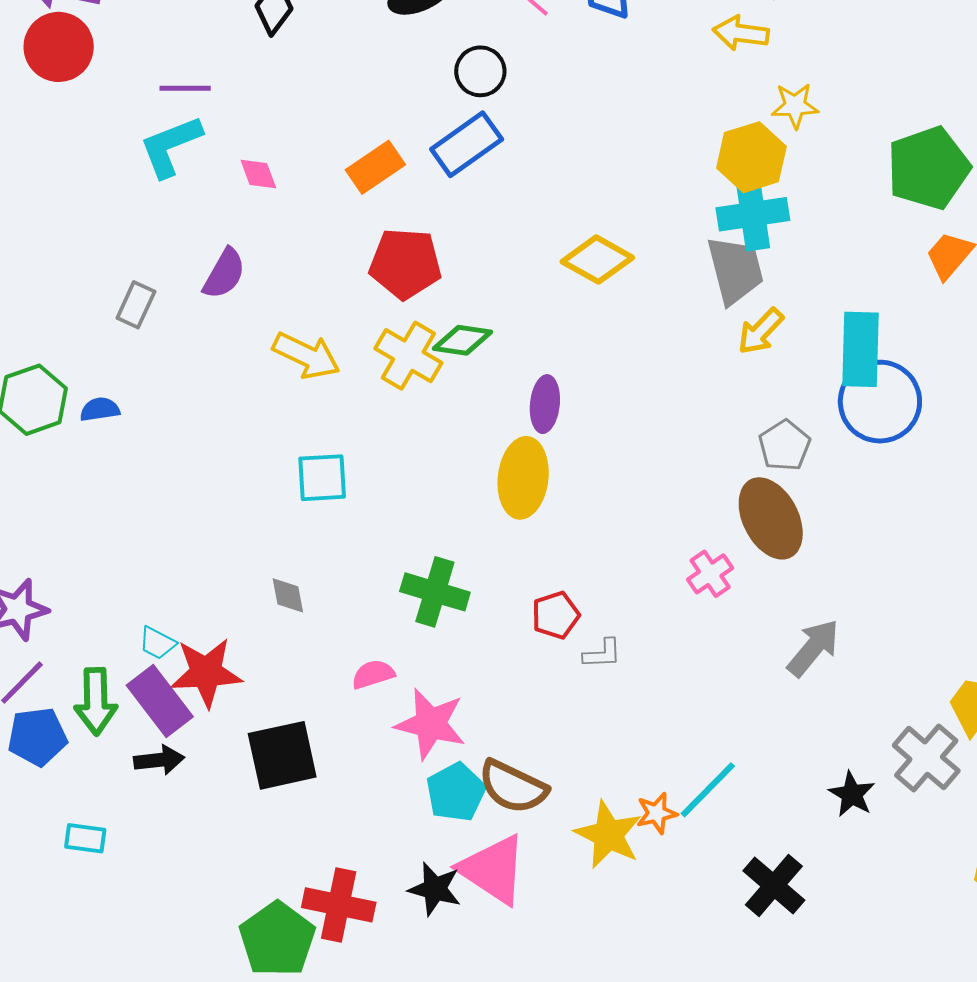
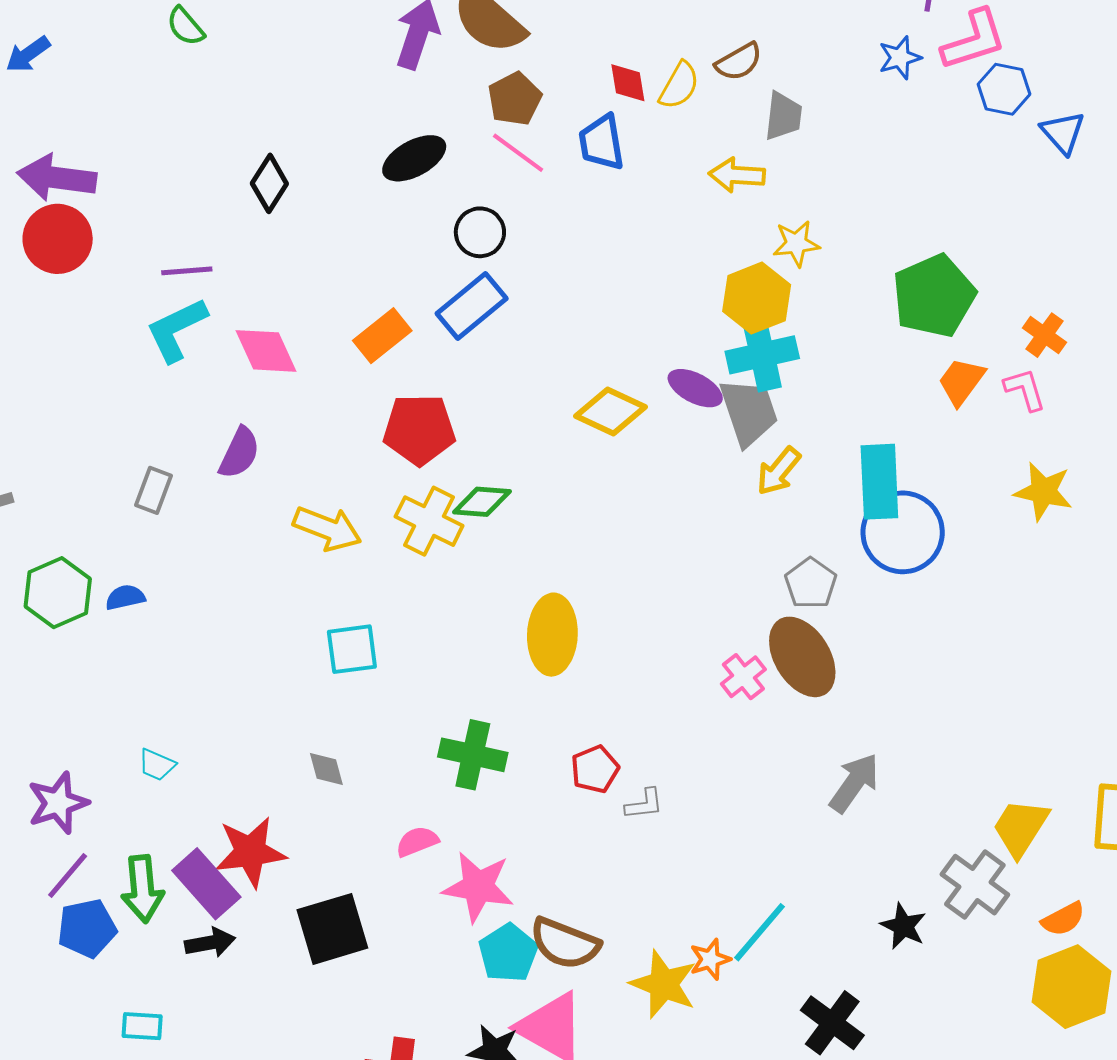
pink diamond: (258, 174) -> (266, 351), size x1.6
purple ellipse: (545, 404) -> (695, 388), moved, turned -64
pink cross: (710, 574) -> (743, 677), moved
cyan trapezoid: (157, 643) -> (157, 765), moved

